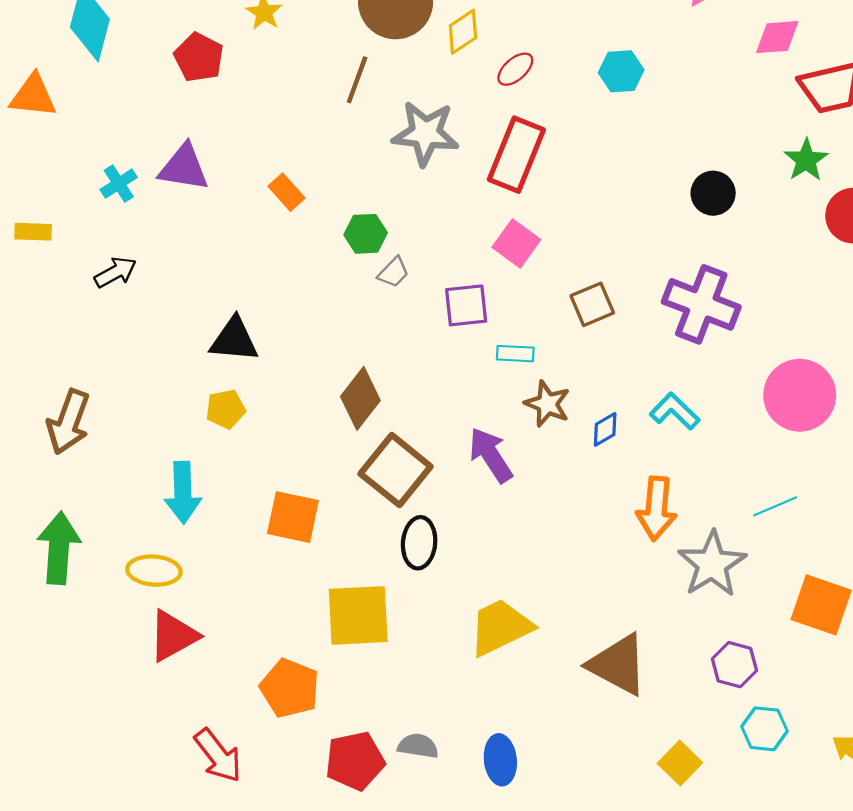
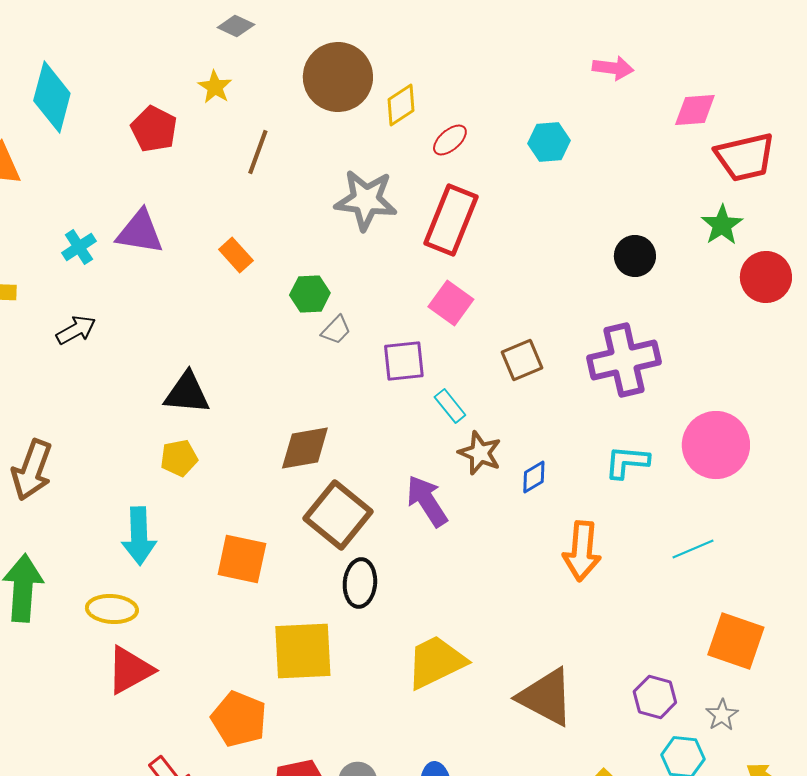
brown line: (357, 80) -> (258, 152), moved
purple cross: (701, 304) -> (624, 360), turned -34
cyan rectangle: (515, 354) -> (450, 406), turned 48
brown diamond: (360, 398) -> (305, 448), turned 42
cyan L-shape: (675, 411) -> (627, 462), moved, turned -39
gray star: (712, 564) -> (722, 715), moved, size x0.5

